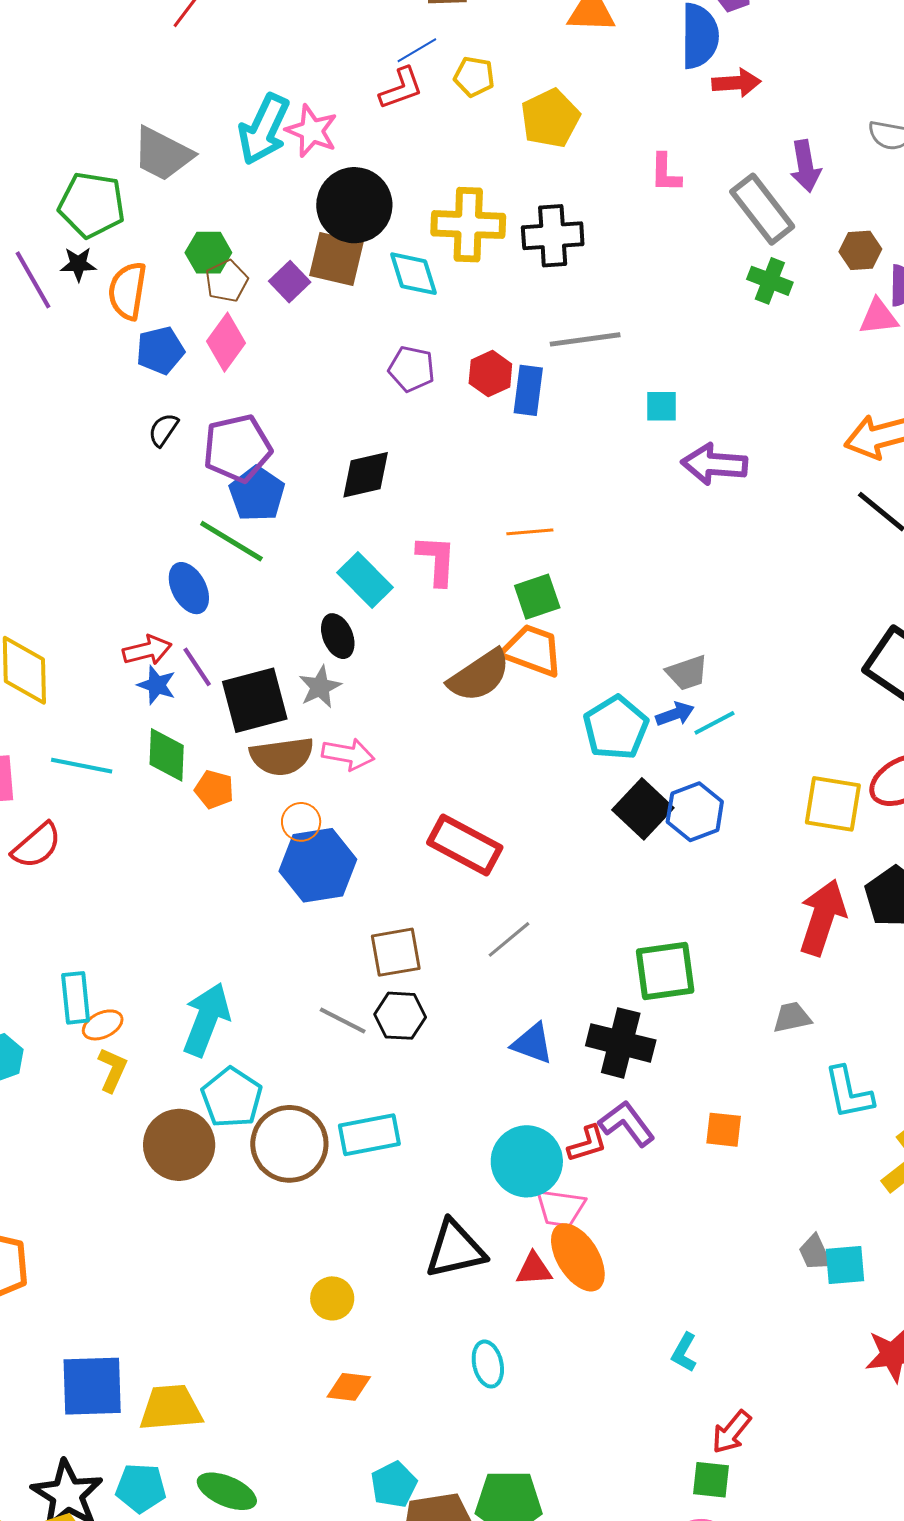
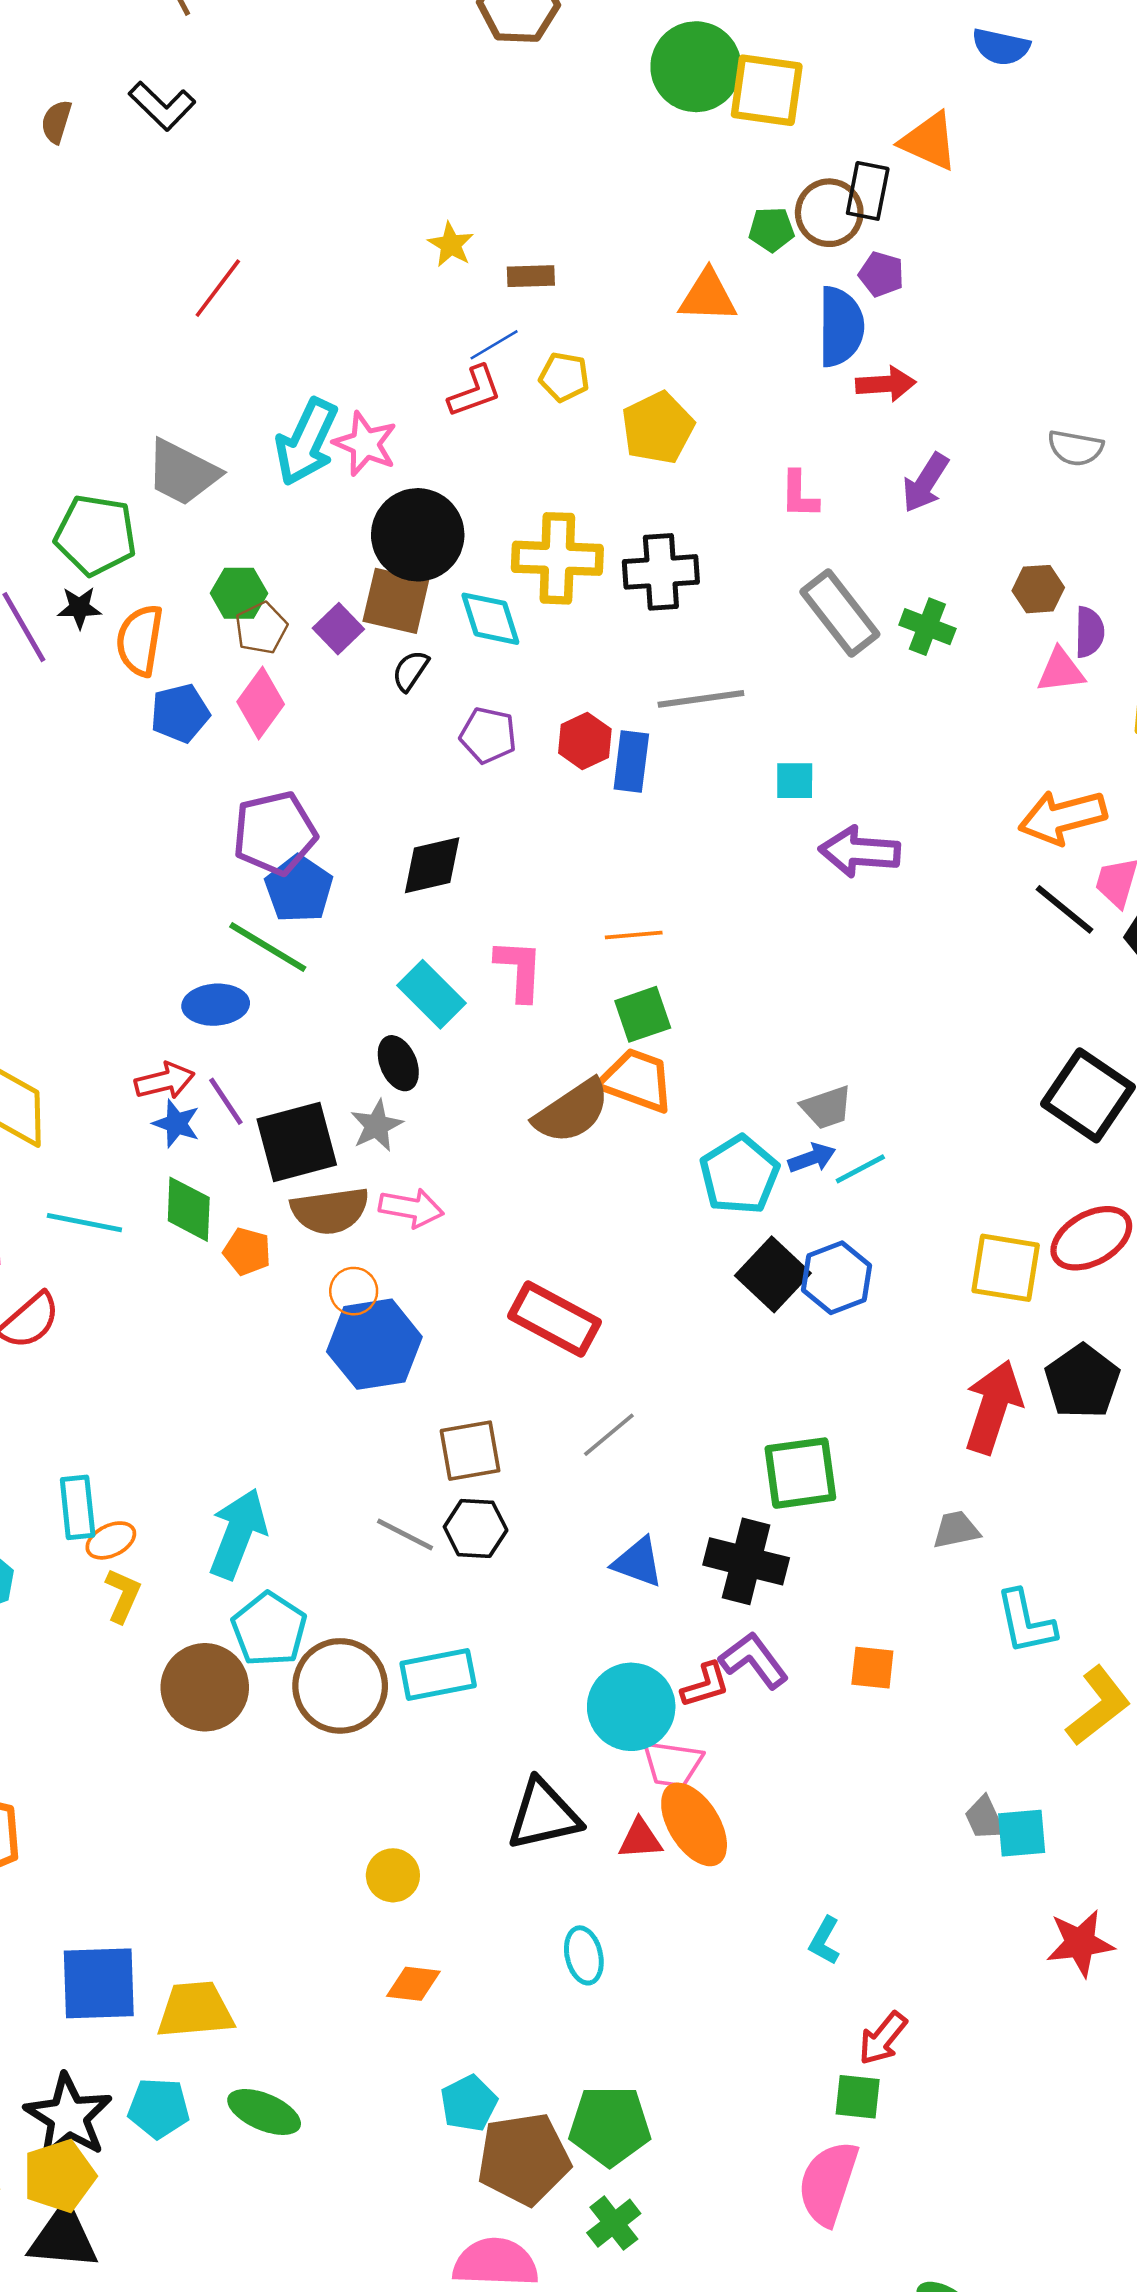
purple arrow: (805, 166) -> (925, 483), moved, turned 42
gray rectangle: (762, 209) -> (840, 613), moved
black semicircle: (163, 430) -> (410, 671), moved
blue ellipse: (189, 588) -> (216, 1005), turned -66

